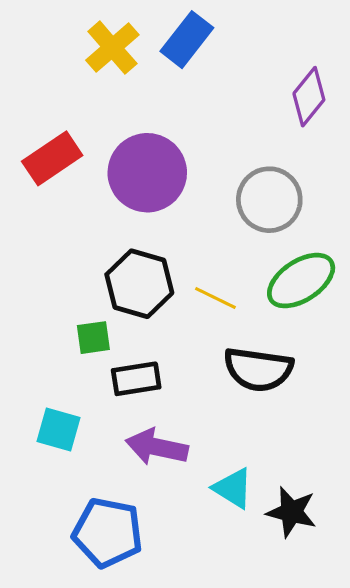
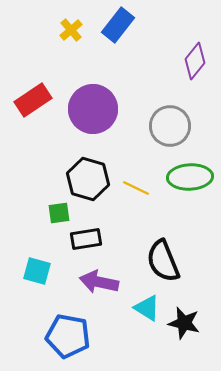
yellow cross: (112, 48) -> (71, 30), size x0.7
green ellipse: (301, 281) -> (190, 177), turned 30
black semicircle: (258, 369) -> (163, 261), moved, turned 60

